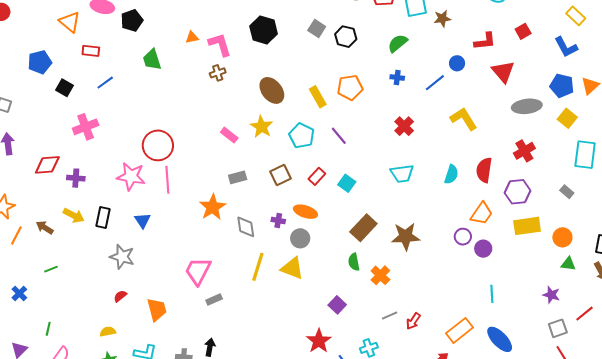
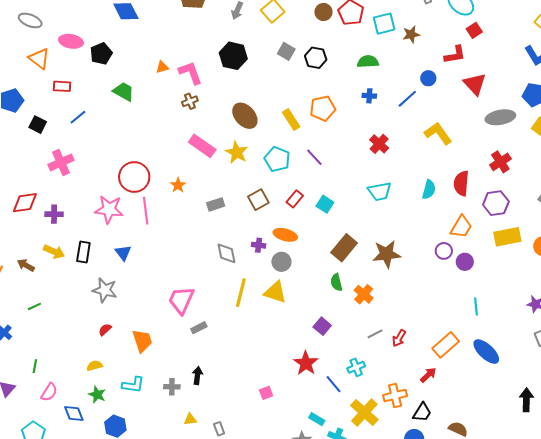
red square: (523, 31) -> (474, 30), moved
green semicircle: (398, 43) -> (368, 62), turned 40
green trapezoid: (152, 60) -> (124, 92), turned 140
pink rectangle: (229, 135) -> (202, 146), moved, size x1.5
orange star: (213, 207) -> (178, 185), moved, size x0.6

